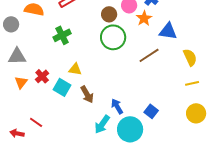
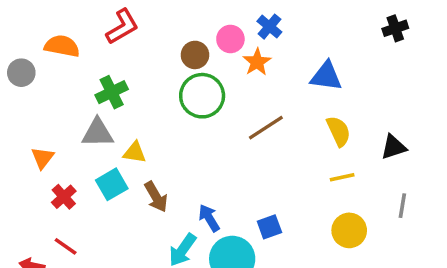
blue triangle: (168, 31) -> (326, 76), moved
gray triangle: (17, 56) -> (97, 133), moved
red cross: (42, 76) -> (64, 197), moved
orange triangle: (21, 82) -> (43, 158), moved
cyan square: (62, 87) -> (112, 184), turned 30
blue square: (151, 111) -> (269, 227), turned 32

